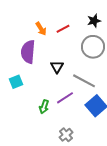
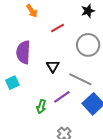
black star: (94, 21) -> (88, 11), moved
orange arrow: (41, 29) -> (32, 11), moved

